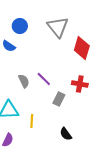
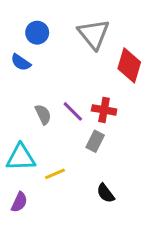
red cross: (80, 84) -> (104, 110), moved
yellow line: (32, 121) -> (55, 174), turned 64

